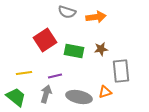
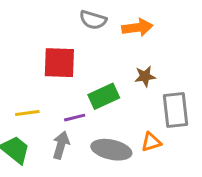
red square: (45, 40) -> (59, 63), turned 35
green rectangle: (74, 51) -> (104, 96), moved, turned -36

